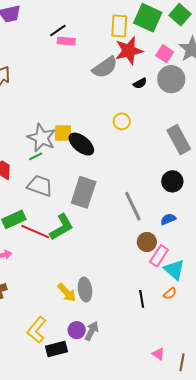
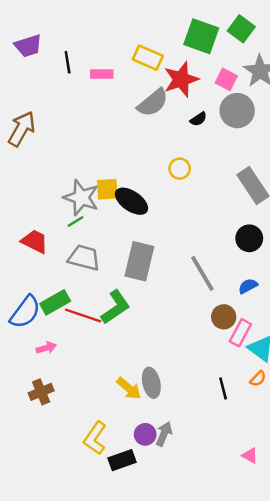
yellow rectangle: (119, 26) -> (148, 58), moved, turned -65
black line: (58, 31) -> (68, 62), moved, turned -60

